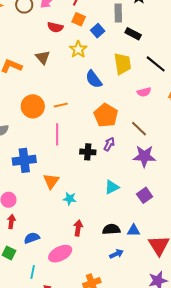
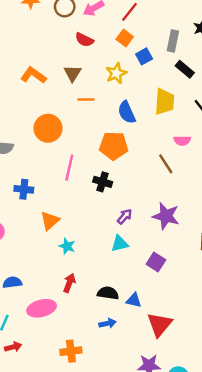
red semicircle: (55, 27) -> (84, 40), moved
orange line: (61, 105) -> (86, 99), moved
orange pentagon: (106, 115) -> (114, 146), moved, turned 30
brown line: (139, 129) -> (166, 164), moved
purple arrow: (109, 144) -> (125, 216), moved
black cross: (88, 152) -> (103, 182), moved
blue cross: (24, 160) -> (24, 189), size x0.7
purple square: (145, 195) -> (156, 262), turned -35

